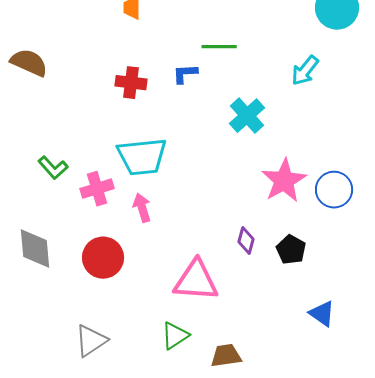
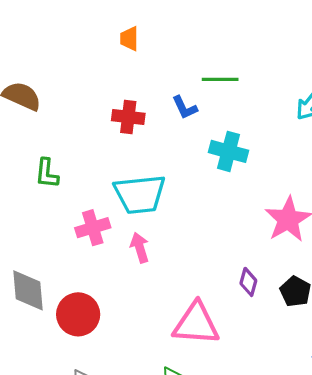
blue L-shape: (185, 74) -> (185, 108), turned -112
cyan cross: (247, 116) -> (229, 151), moved, turned -33
green L-shape: (53, 168) -> (47, 173), moved, turned 48
red circle: (103, 258) -> (78, 314), moved

